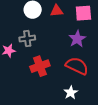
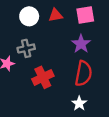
red semicircle: (77, 66) -> (83, 73), turned 80

